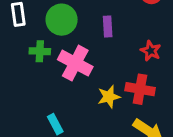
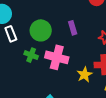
green cross: (40, 51) -> (31, 55), turned 32

